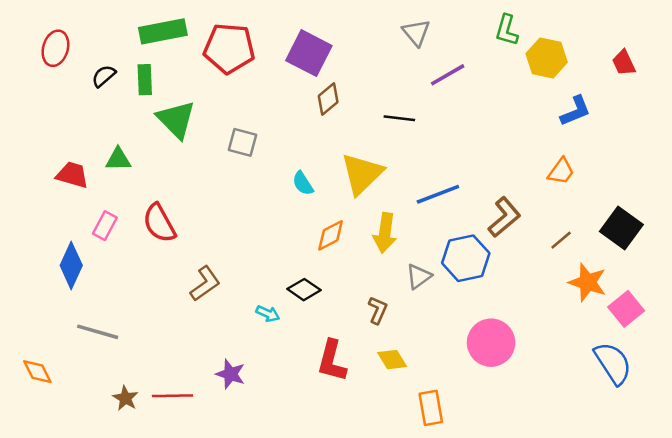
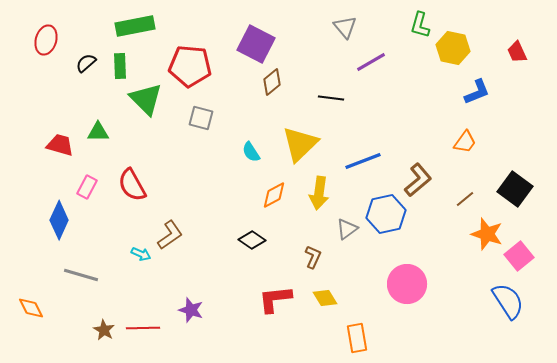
red pentagon: (229, 48) -> (190, 66), moved
cyan arrow: (268, 314) -> (141, 254), moved
red L-shape: (332, 361) -> (275, 299), turned 69

